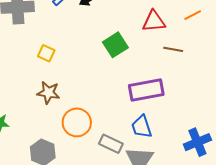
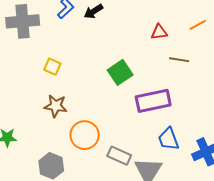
red triangle: (154, 21) -> (159, 32), size x0.7
green square: (115, 45) -> (120, 72), moved
blue trapezoid: (142, 127) -> (168, 139), moved

